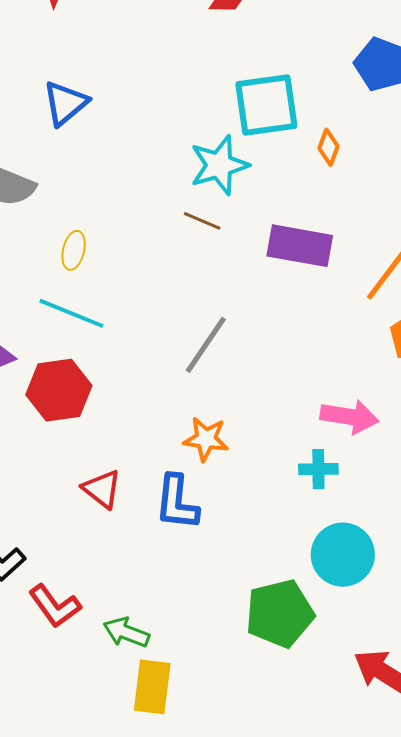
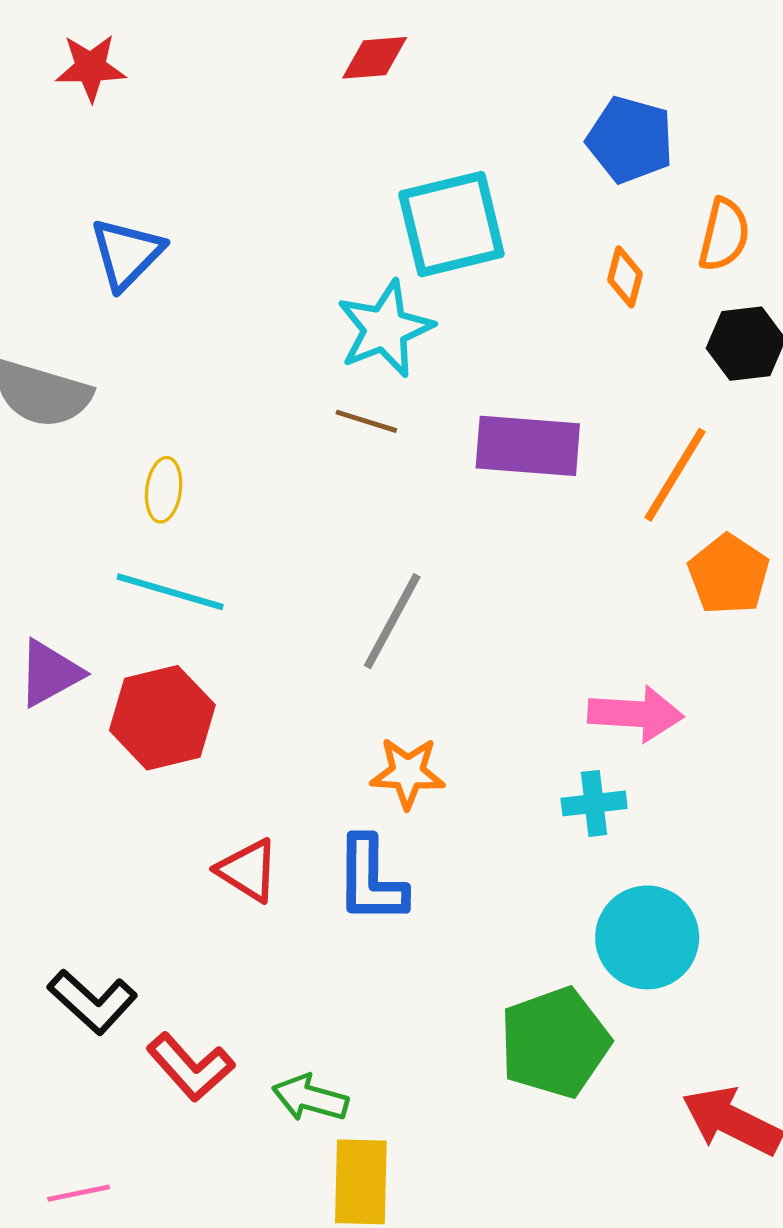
orange diamond: (329, 147) -> (625, 277), moved

